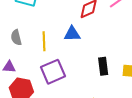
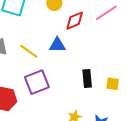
yellow line: (44, 41) -> (29, 51), turned -54

